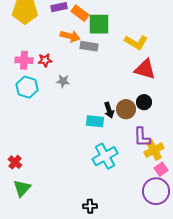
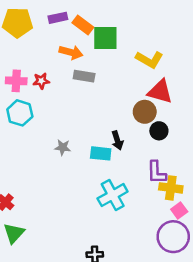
gray rectangle: (89, 46) -> (84, 76), moved
gray star: (63, 81) -> (63, 147), moved
brown circle: (126, 109) -> (145, 112), moved
yellow cross: (154, 150) -> (171, 188), turned 36

